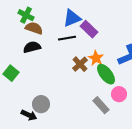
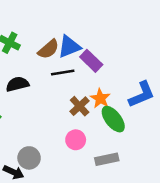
brown semicircle: (34, 28) -> (48, 49), moved, turned 120
pink circle: (119, 94) -> (76, 140), moved
gray rectangle: (101, 105) -> (107, 159), turned -60

